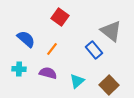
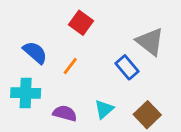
cyan cross: (19, 69) -> (26, 93), size x1.5
purple semicircle: (48, 73) -> (65, 113), moved

